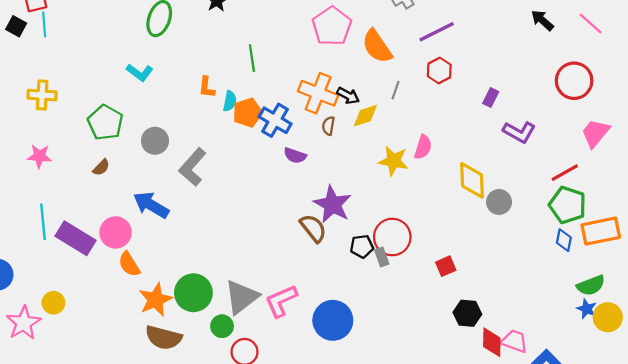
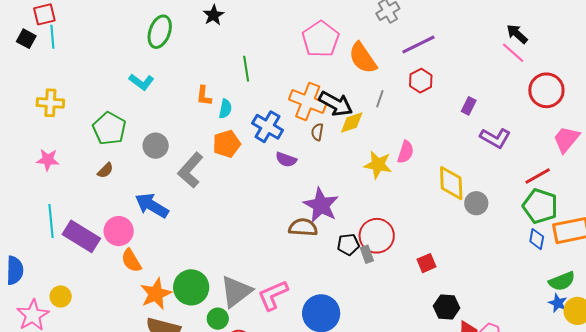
pink line: (591, 23) -> (513, 53), moved
black arrow: (348, 96) -> (336, 104), size x1.6
orange pentagon: (247, 113) -> (227, 144), moved
brown semicircle: (313, 228) -> (303, 227), turned -48

